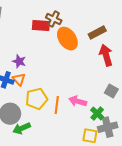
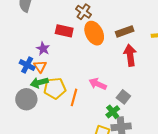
red rectangle: (41, 26) -> (64, 31), moved
gray square: (111, 91) -> (123, 97), moved
pink arrow: (78, 101) -> (98, 84), moved
green arrow: (22, 128) -> (39, 83), moved

